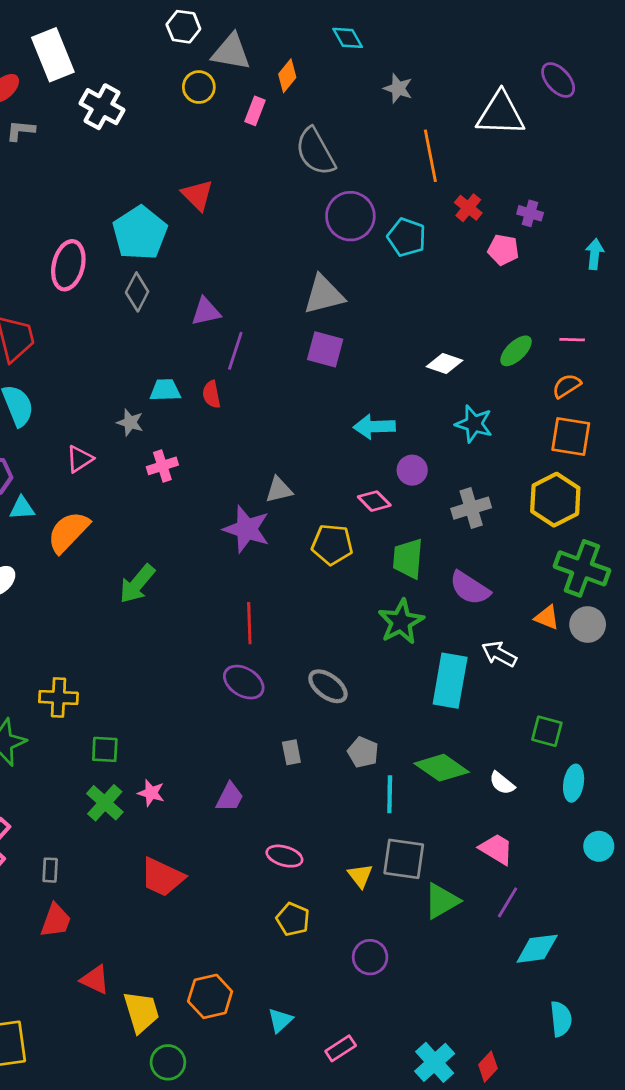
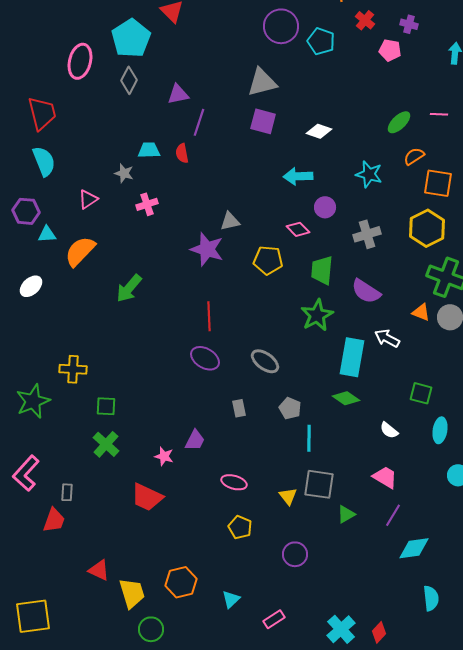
white diamond: (444, 363) -> (319, 131), moved
orange semicircle: (567, 386) -> (414, 156), moved
green diamond: (442, 768) -> (346, 398), moved, size x0.7
pink star: (151, 793) -> (164, 456), moved
green triangle: (442, 901) -> (346, 514), size x0.7
red trapezoid: (56, 921) -> (54, 520), moved

